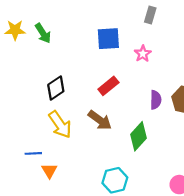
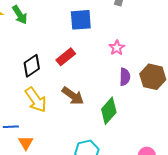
pink star: (143, 54) -> (117, 48), moved
red rectangle: (108, 86) -> (66, 57), moved

